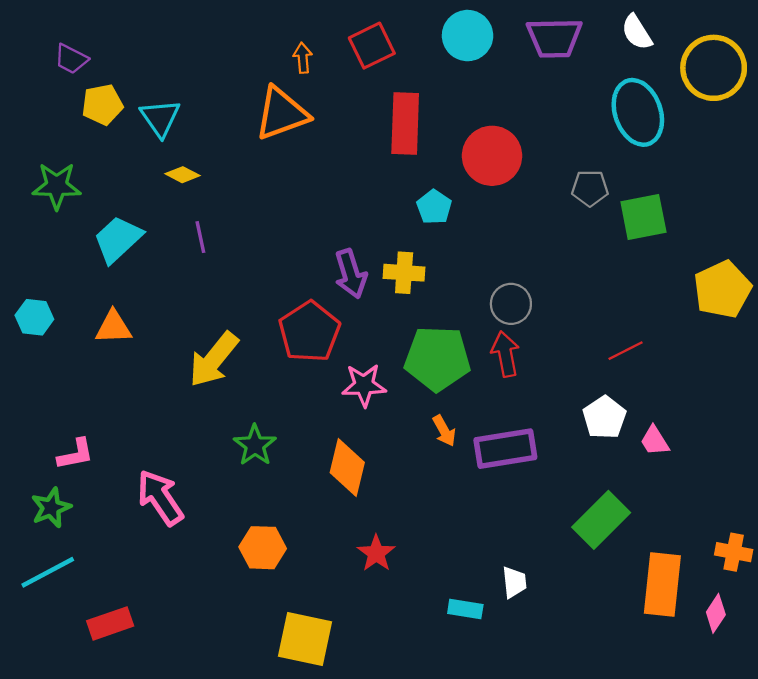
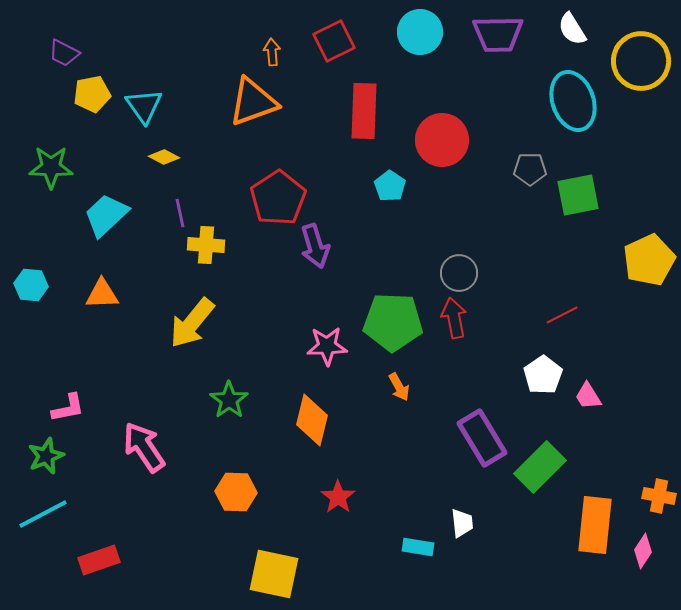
yellow cross: (404, 273) -> (206, 245), moved
red pentagon: (309, 332) -> (278, 198), moved
purple rectangle: (505, 449) -> (482, 438), moved, turned 68

